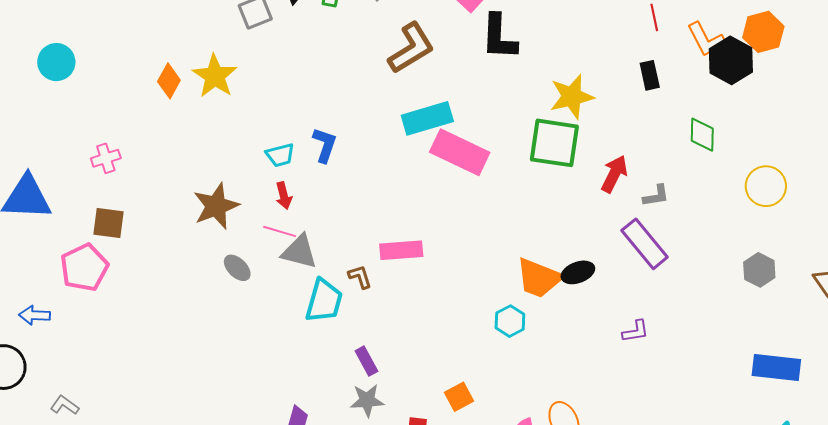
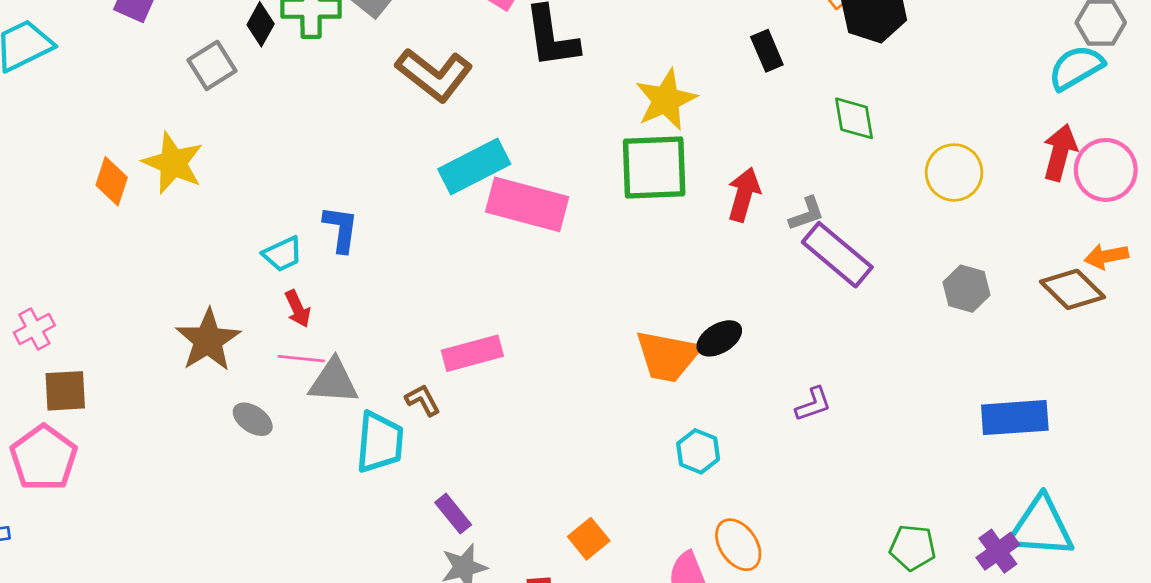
brown L-shape: (411, 48) -> (434, 75), turned 80
pink cross: (106, 158) -> (34, 329), moved
purple rectangle: (645, 244) -> (837, 255), moved
cyan hexagon: (510, 321) -> (698, 451), moved

